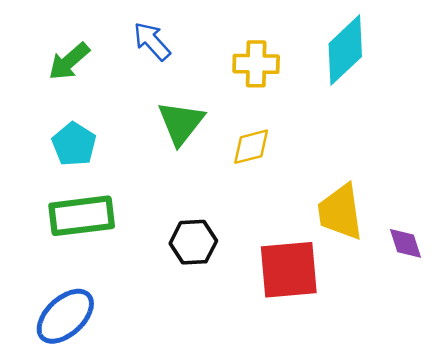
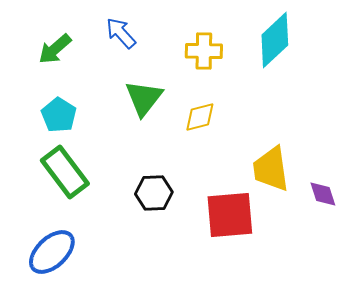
green rectangle: (82, 216) -> (65, 172), turned 60

